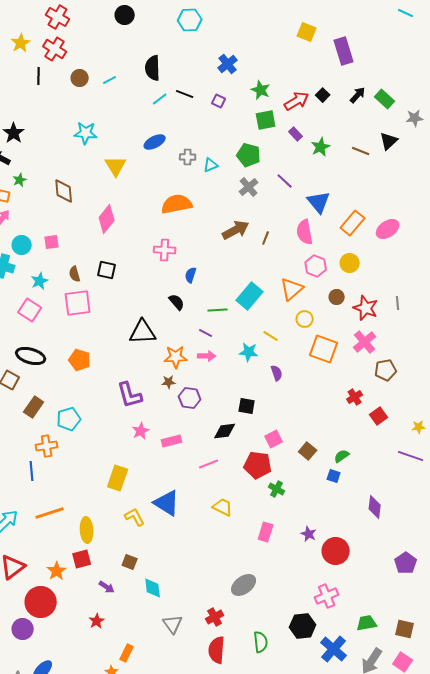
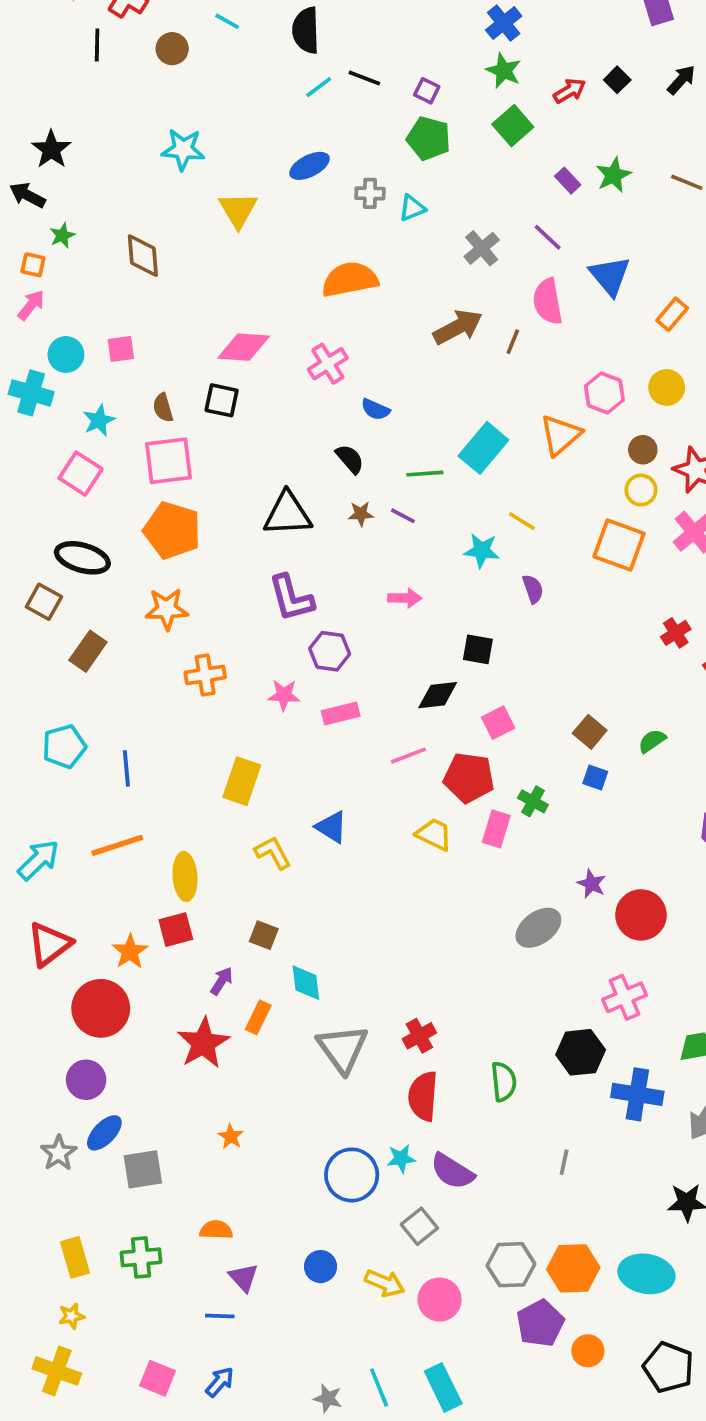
blue cross: (228, 64) -> (504, 23), moved
cyan line: (110, 80) -> (227, 21), moved, turned 56
red arrow: (297, 101) -> (570, 91), size x0.7
green square: (266, 120) -> (513, 126), turned -30
purple rectangle: (296, 134) -> (568, 181), moved
green pentagon: (249, 155) -> (429, 138), moved
pink diamond: (107, 219) -> (244, 347), moved, turned 56
orange rectangle: (353, 223) -> (672, 314), size x0.7
pink semicircle: (305, 232) -> (548, 301), moved
pink cross: (165, 250) -> (328, 364), turned -35
blue semicircle: (191, 275) -> (375, 409), turned -84
yellow circle: (305, 319) -> (641, 490), moved
pink arrow: (207, 356) -> (405, 598), moved
orange star: (176, 357) -> (167, 609), moved
orange pentagon: (80, 360) -> (172, 530), moved, size x1.4
brown star: (169, 382) -> (361, 514), moved
purple L-shape: (130, 395) -> (291, 598), moved
purple hexagon: (190, 398) -> (330, 651), moved
cyan pentagon: (69, 419) -> (64, 746), moved
pink star: (141, 431) -> (284, 695), turned 30
pink square: (274, 439) -> (498, 723), moved
orange cross: (47, 446) -> (205, 675), moved
red pentagon: (258, 465) -> (469, 778), moved
blue line: (32, 471) -> (126, 768), moved
blue square: (334, 476) -> (595, 778), moved
blue triangle: (167, 503) -> (331, 827), size x0.7
pink rectangle: (266, 532) -> (496, 829), moved
gray ellipse: (244, 585) -> (538, 928), moved
purple arrow: (107, 587) -> (222, 981), turned -91
red star: (97, 621) -> (203, 1043), size x1.8
gray triangle: (173, 624) -> (342, 1049), size x1.4
purple circle: (23, 629) -> (86, 1080), moved
blue cross: (334, 649) -> (637, 1094), turned -32
orange rectangle: (127, 653) -> (258, 1017), moved

